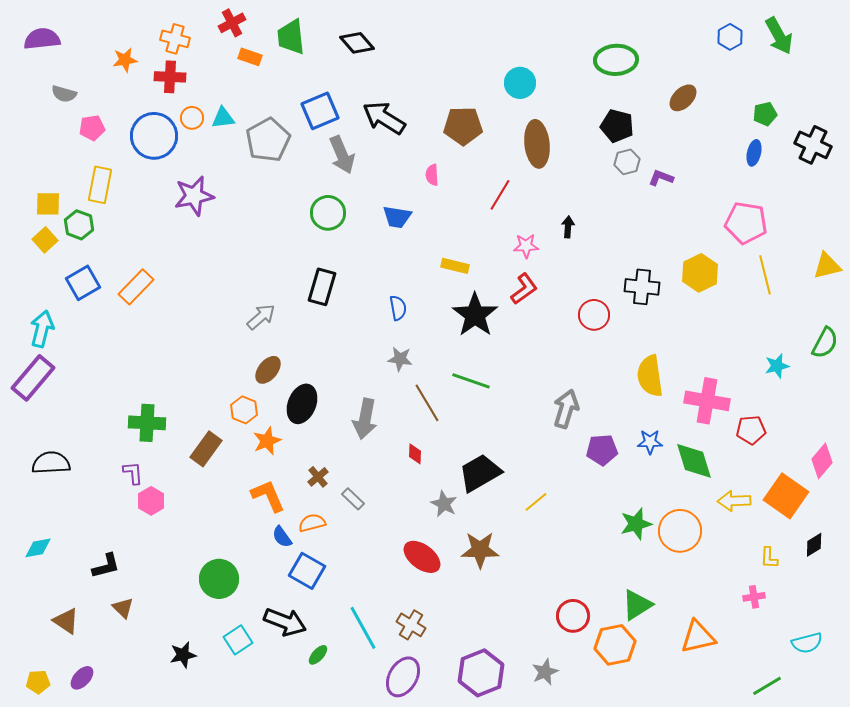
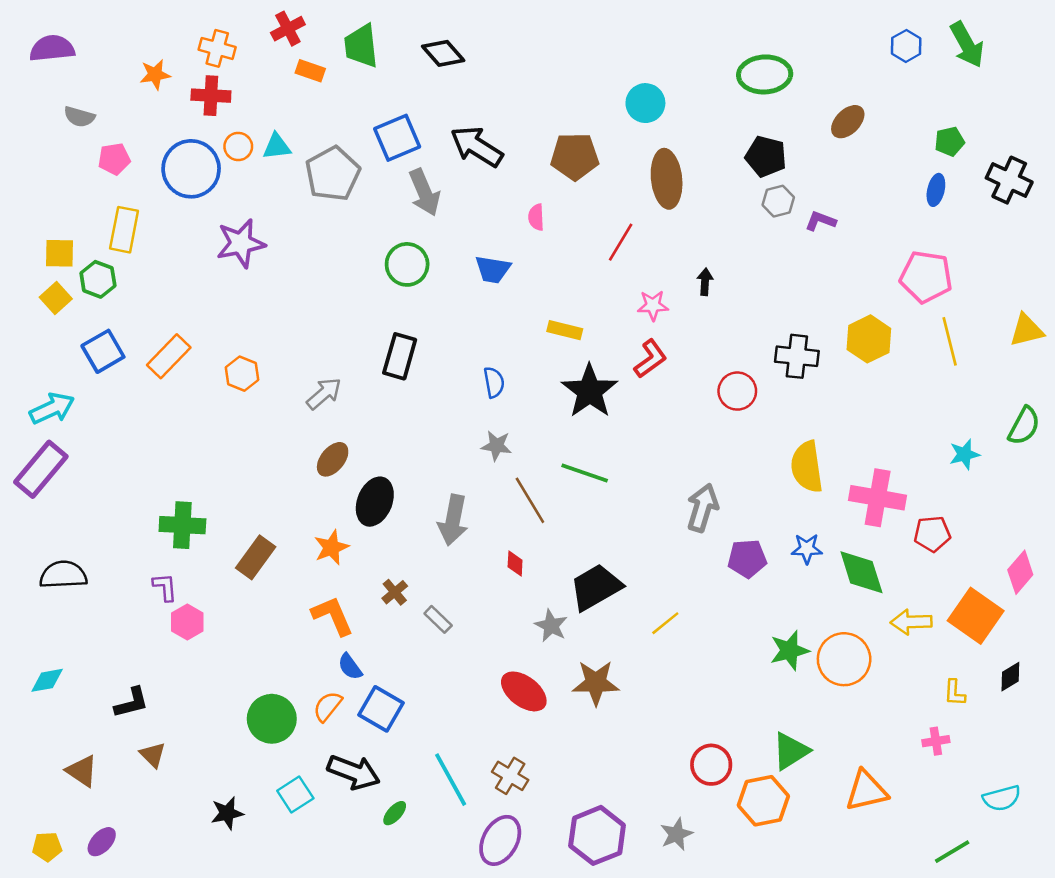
cyan arrow: (42, 329) -> (52, 408), turned 51
orange hexagon: (244, 410) -> (242, 374), moved
orange semicircle: (312, 523) -> (328, 706), moved, turned -36

